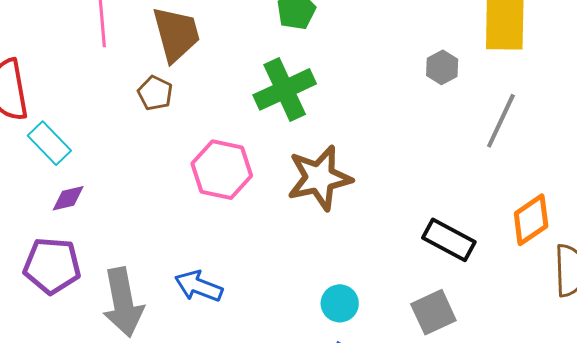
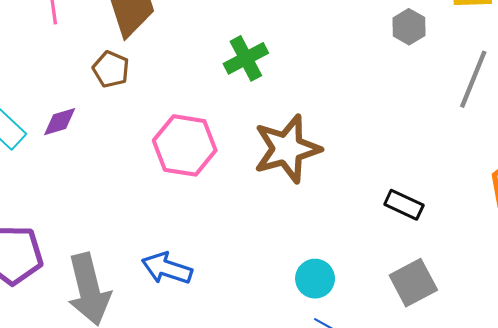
green cross: (285, 89) -> (246, 58), size x0.7
purple diamond: (68, 198) -> (60, 122), moved
black rectangle: (449, 240) -> (404, 205), moved, size x0.7

